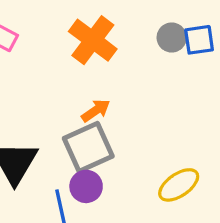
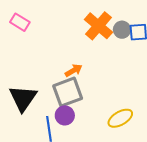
orange cross: (93, 40) -> (99, 26), moved

